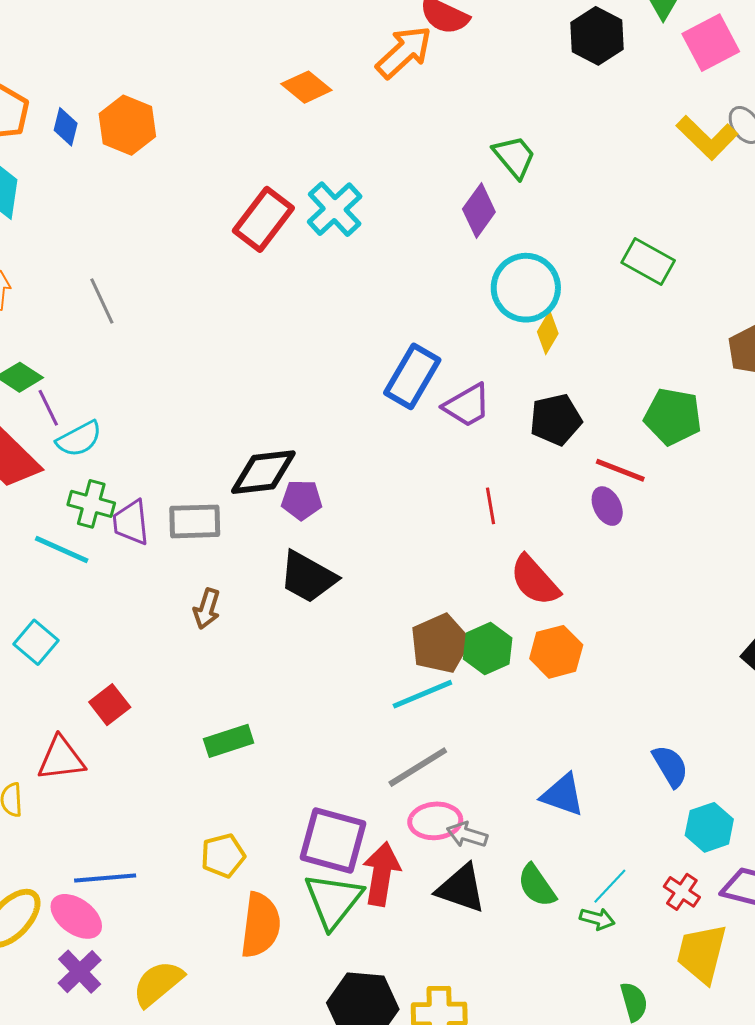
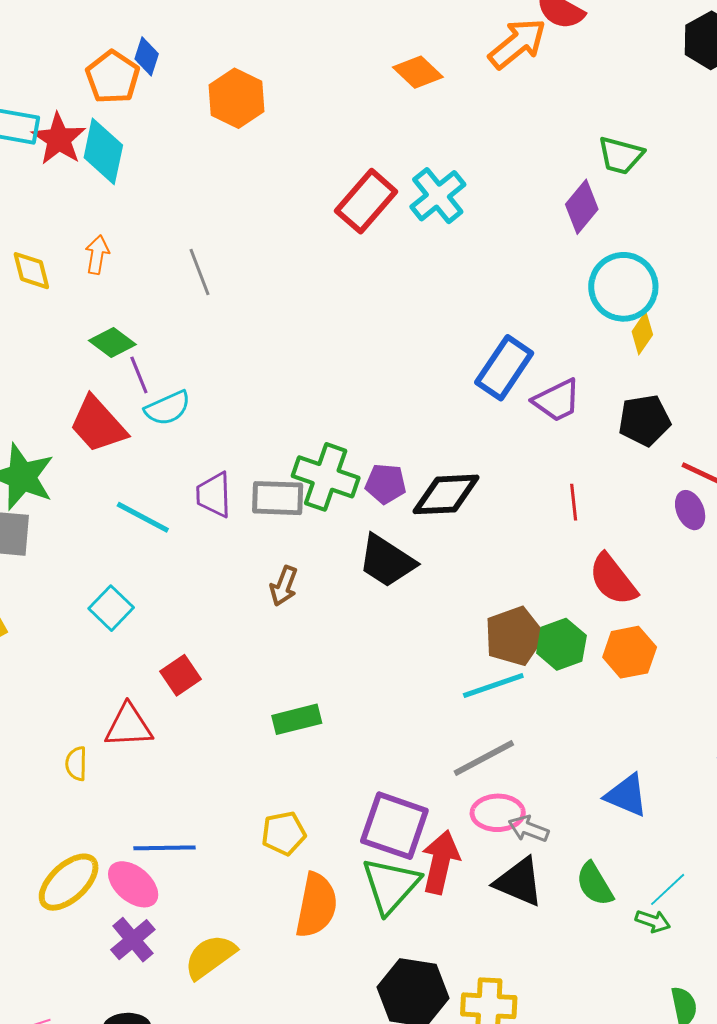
blue diamond: (66, 127) -> (147, 56), moved
green trapezoid: (514, 157) -> (621, 155), turned 141
black diamond: (263, 472) -> (446, 494), moved
green cross: (91, 504) -> (326, 477), moved, size x1.4

